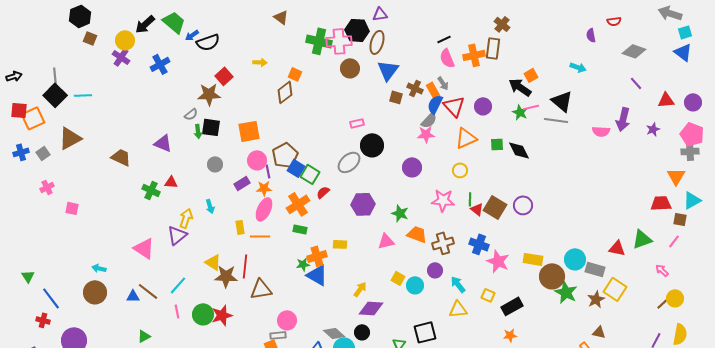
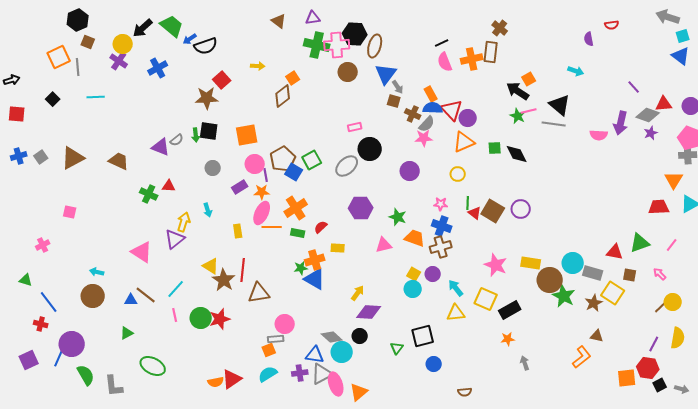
purple triangle: (380, 14) -> (313, 18), moved
gray diamond: (634, 51) -> (648, 115), moved
orange square: (295, 74) -> (293, 78), turned 32
gray line: (55, 76) -> (78, 67), moved
gray arrow: (443, 83) -> (398, 87), moved
brown cross: (415, 88) -> (413, 114), moved
black square: (55, 95) -> (53, 99), size x0.6
cyan line: (83, 95) -> (96, 97), moved
blue semicircle: (435, 104) -> (433, 108), turned 66
purple circle: (483, 106) -> (468, 118), moved
gray semicircle: (191, 114) -> (177, 140), moved
orange square: (33, 118) -> (59, 57), moved
brown triangle: (70, 138) -> (73, 158), moved
green square: (310, 174) -> (312, 160), moved, turned 30
pink cross: (47, 187) -> (43, 245), moved
red semicircle: (323, 192) -> (321, 227), moved
pink star: (443, 200) -> (441, 204), size x0.6
brown square: (680, 219) -> (630, 275), moved
orange line: (260, 236) -> (272, 227), moved
blue cross: (479, 244) -> (442, 226), moved
green triangle: (28, 276) -> (26, 280), turned -40
brown star: (226, 276) -> (224, 280), turned 30
yellow square: (398, 278) -> (414, 274), moved
yellow square: (488, 295) -> (486, 299), size x1.6
green triangle: (144, 336) -> (127, 333), moved

